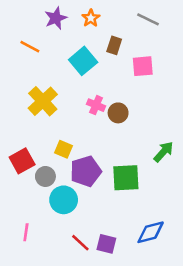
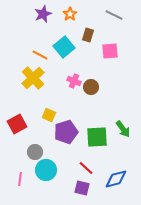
orange line: (30, 47) -> (40, 55), moved
green arrow: (164, 152) -> (123, 129), moved, turned 102
gray circle: (45, 176) -> (35, 152), moved
cyan circle: (64, 200) -> (46, 170), moved
red line: (80, 243) -> (86, 168), moved

